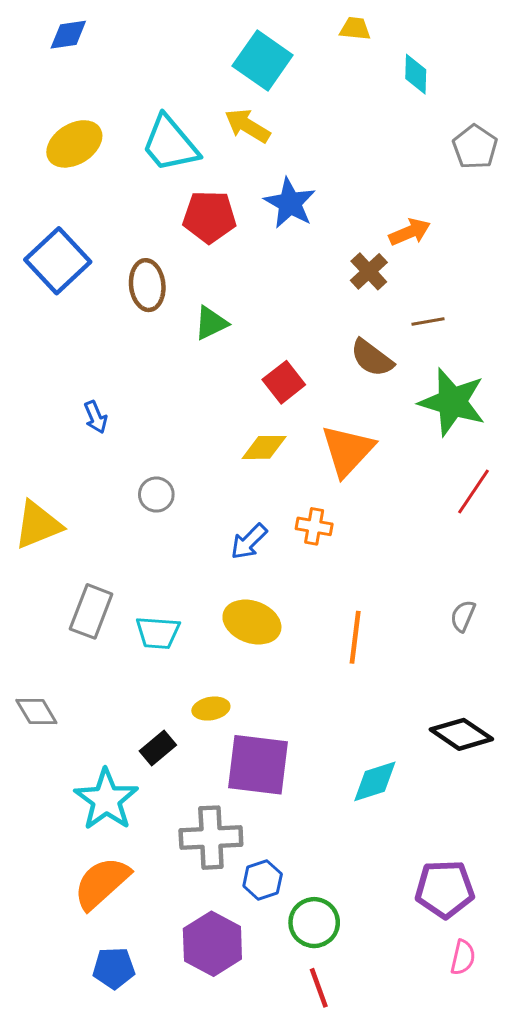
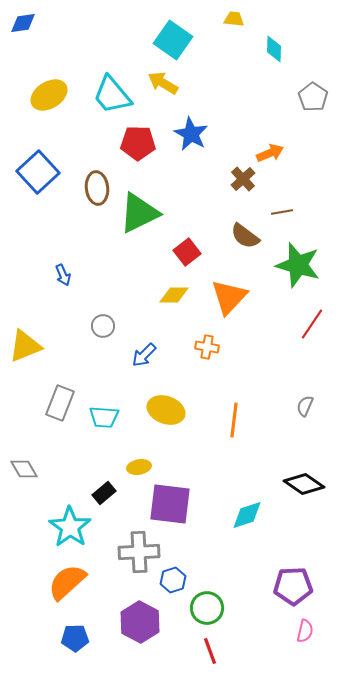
blue diamond: (68, 35) -> (23, 23), moved
green triangle: (211, 323) -> (139, 213), size x1.8
blue arrow: (249, 542) -> (144, 355), moved

